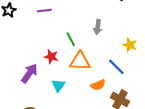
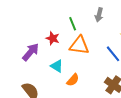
cyan triangle: (58, 85) -> (57, 66), turned -40
orange semicircle: (98, 85) -> (73, 80), moved, turned -32

